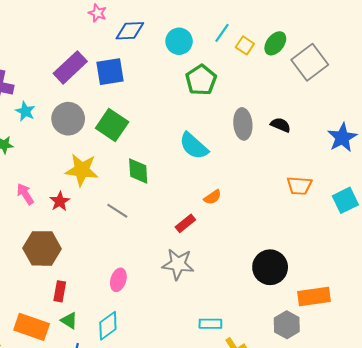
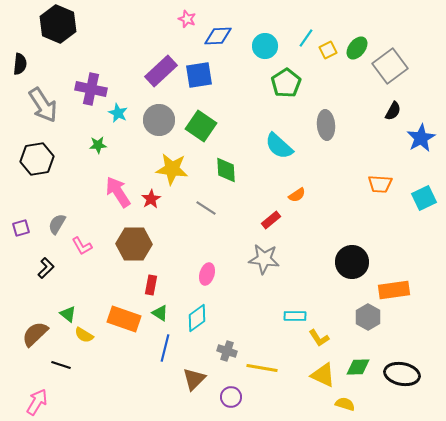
yellow square: (245, 45) -> (328, 50), turned 30
black semicircle: (281, 125) -> (393, 111), moved, turned 96
pink arrow: (25, 194) -> (118, 192), size x1.5

